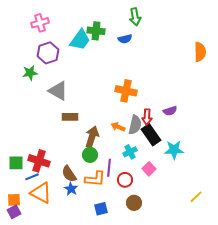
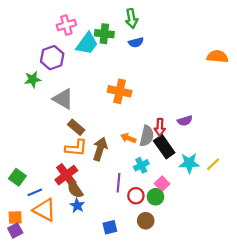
green arrow: (135, 17) -> (132, 18), moved
pink cross: (40, 23) -> (66, 25), moved
orange semicircle: (200, 52) -> (217, 57), turned -84
orange cross: (126, 91) -> (120, 91), moved
brown rectangle: (70, 117) -> (76, 127), turned 42
green circle: (90, 155) -> (155, 197), moved
red cross: (39, 161) -> (66, 175), moved, turned 35
green square: (16, 163) -> (17, 177), turned 35
orange L-shape: (95, 179) -> (76, 148), moved
yellow line: (196, 197) -> (213, 164), moved

